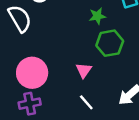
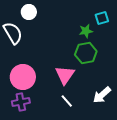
green star: (97, 16) -> (86, 31), moved
pink triangle: (84, 70) -> (65, 75), size x1.5

